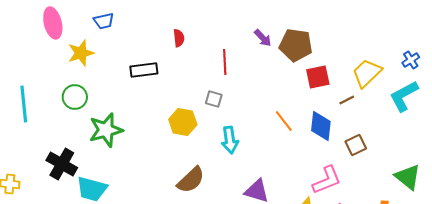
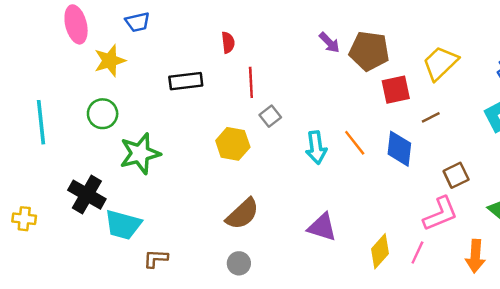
red line: (225, 62) -> (251, 82), moved
yellow trapezoid: (367, 73) -> (440, 63), moved
gray square: (214, 99) -> (270, 116), turned 36
cyan arrow: (230, 140) -> (316, 148), moved
brown square: (356, 145) -> (456, 175), moved
pink L-shape: (327, 180) -> (440, 214), moved

